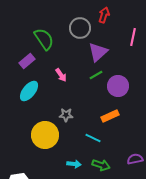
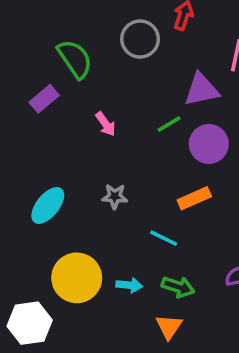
purple triangle: (98, 52) -> (202, 90), moved, turned 30
cyan ellipse: (29, 91) -> (48, 205), moved
yellow circle: (45, 135) -> (77, 278), moved

